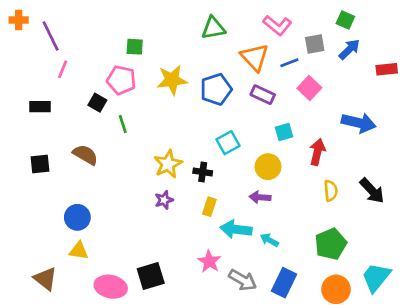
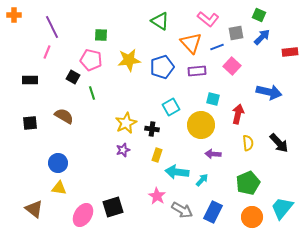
green triangle: (213, 28) -> (160, 21), turned 42
purple line: (51, 36) -> (52, 27), moved
purple rectangle: (263, 95) -> (197, 71), turned -30
cyan square: (284, 132) -> (213, 99), turned 32
yellow circle: (268, 167) -> (201, 125), size x1.4
purple arrow: (260, 197) -> (213, 154), moved
cyan arrow: (269, 240) -> (202, 180), turned 104
pink ellipse: (111, 287) -> (83, 215), turned -70

